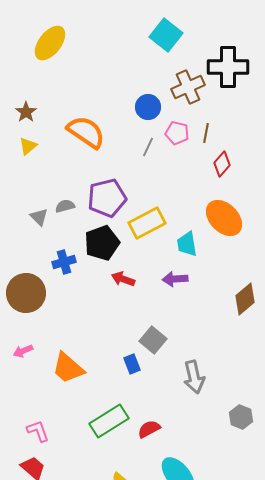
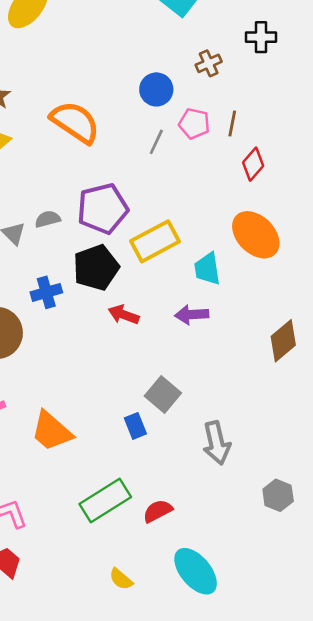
black cross: (228, 67) -> (261, 37), size x0.6
brown cross: (188, 87) -> (209, 63), size x0.6

